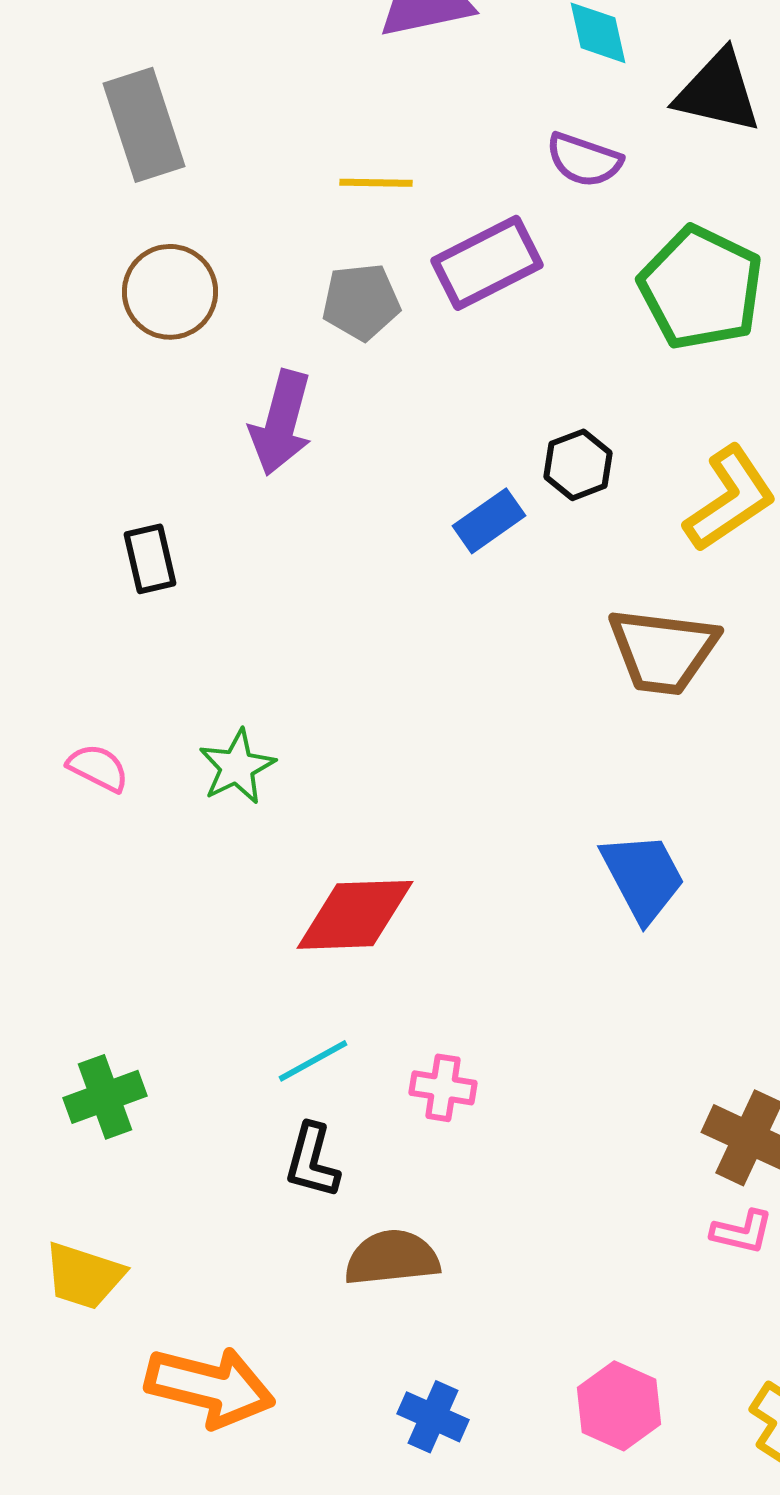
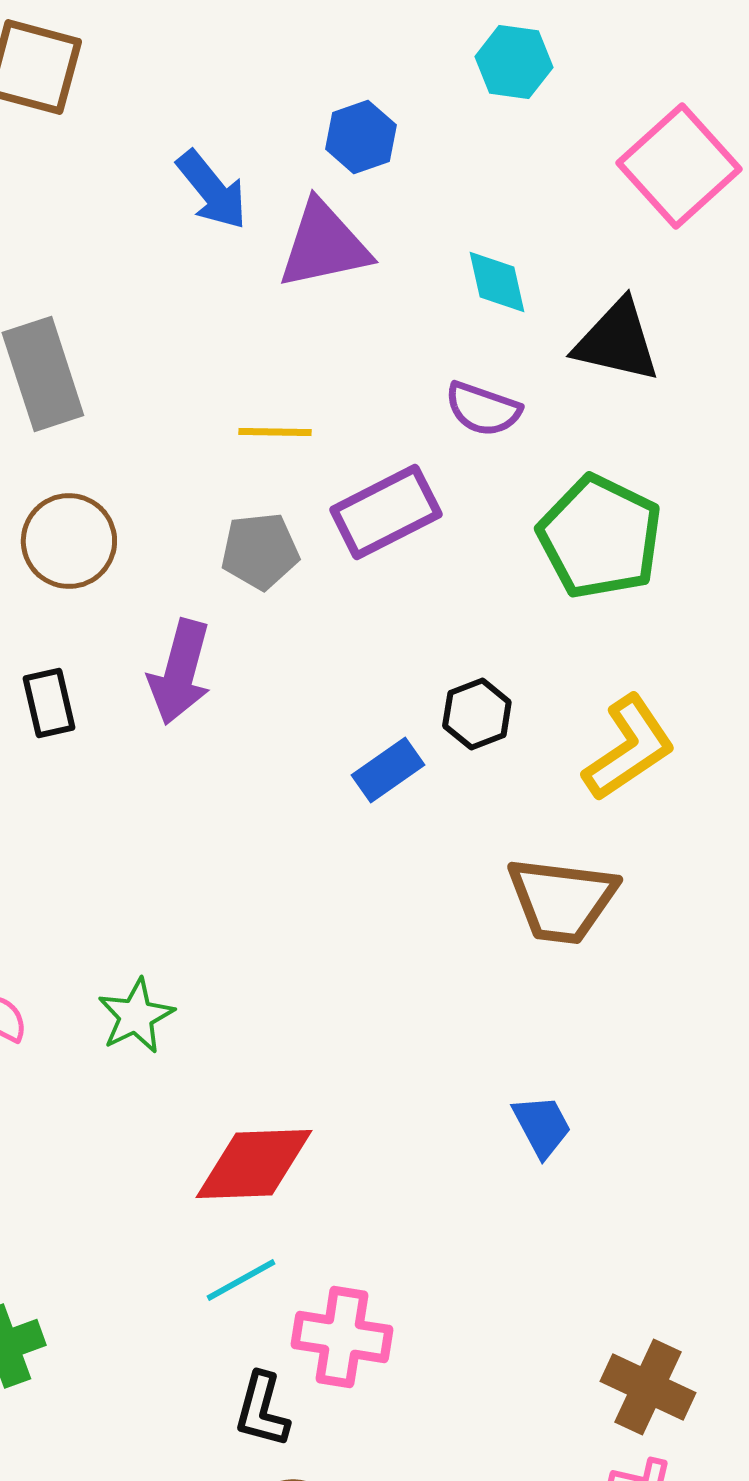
black rectangle: (150, 559) -> (49, 703), moved
blue trapezoid: (643, 877) -> (542, 1126), size x0.7
cyan line: (313, 1061) -> (241, 1280), moved
pink cross: (443, 1088) -> (342, 1337), size x1.5
black L-shape: (312, 1161) -> (262, 1410), moved

